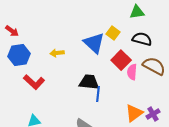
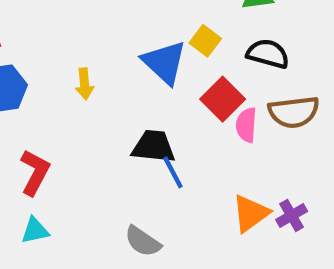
yellow arrow: (57, 53) -> (85, 84), turned -88
brown semicircle: (154, 66) -> (294, 112), turned 145
red L-shape: (34, 82) -> (35, 172), moved, turned -105
blue line: (98, 94) -> (173, 172), turned -35

